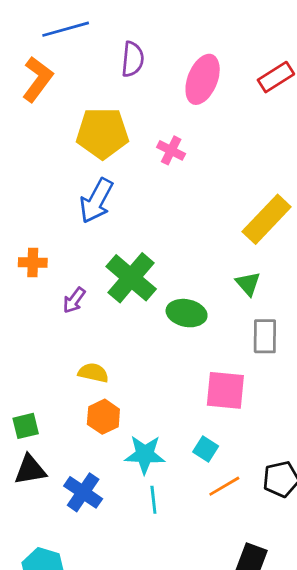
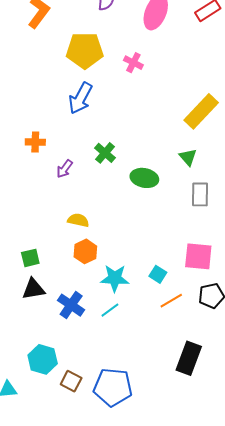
green cross: (131, 278) -> (105, 153), size x0.6
pink square: (225, 390) -> (198, 256), moved
cyan line: (153, 500) -> (110, 310), moved, turned 60

